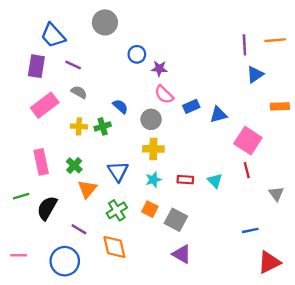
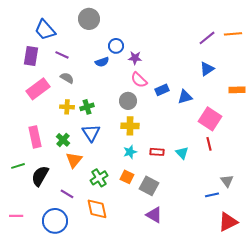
purple line: (244, 45) -> (207, 38), turned 54
blue triangle: (255, 74) -> (207, 69), moved
blue semicircle: (120, 106) -> (102, 62), moved, turned 120
blue triangle: (118, 171) -> (91, 133), moved
gray triangle: (276, 194) -> (227, 181), moved

